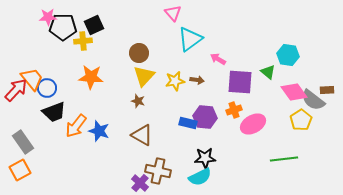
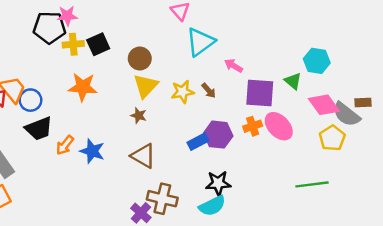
pink star: (48, 17) -> (67, 16), moved
black square: (94, 25) -> (98, 44), moved
brown arrow: (197, 80) -> (209, 91), turned 40
blue rectangle: (188, 123) -> (198, 142), turned -42
pink ellipse: (253, 124) -> (279, 126), moved, turned 75
orange arrow: (76, 126) -> (65, 145), size x0.7

